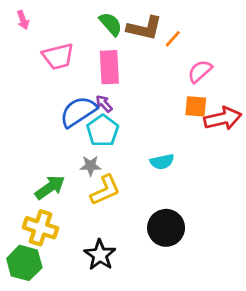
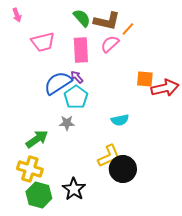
pink semicircle: (200, 71) -> (110, 44), moved
yellow L-shape: (105, 190) -> (109, 156), moved
green hexagon: (24, 263) -> (39, 195), moved

